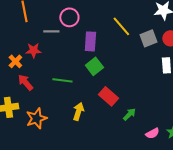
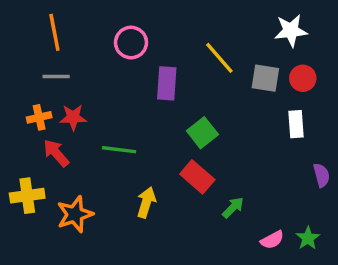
gray line: (51, 31) -> (56, 77), moved
gray square: (148, 38) -> (265, 78), turned 30
red star: (33, 50) -> (73, 117), moved
orange cross: (15, 61) -> (39, 117), turned 32
green square: (94, 66) -> (202, 133), moved

